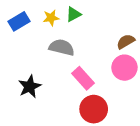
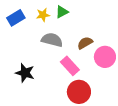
brown semicircle: (126, 41) -> (85, 43), moved
black star: (30, 87) -> (25, 73), turned -30

